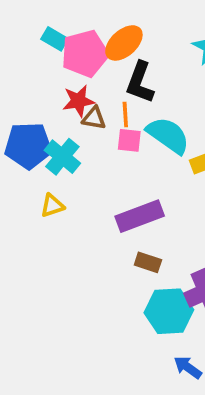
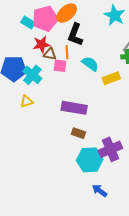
cyan rectangle: (55, 39) -> (28, 22), moved
cyan semicircle: (168, 135) -> (90, 64), size x0.7
pink square: (129, 140) -> (60, 66), moved
purple rectangle: (140, 216) -> (74, 108), turned 30

